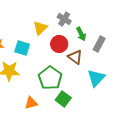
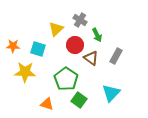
gray rectangle: (99, 44) -> (116, 56), moved
cyan triangle: (96, 78) -> (111, 93), moved
orange triangle: (31, 103) -> (47, 104), turned 32

